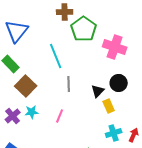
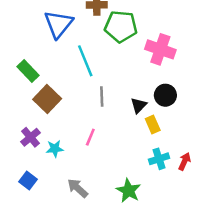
green pentagon: (84, 29) -> (121, 26), turned -30
blue triangle: (17, 31) -> (59, 24), moved
cyan star: (32, 112) -> (55, 149), moved

